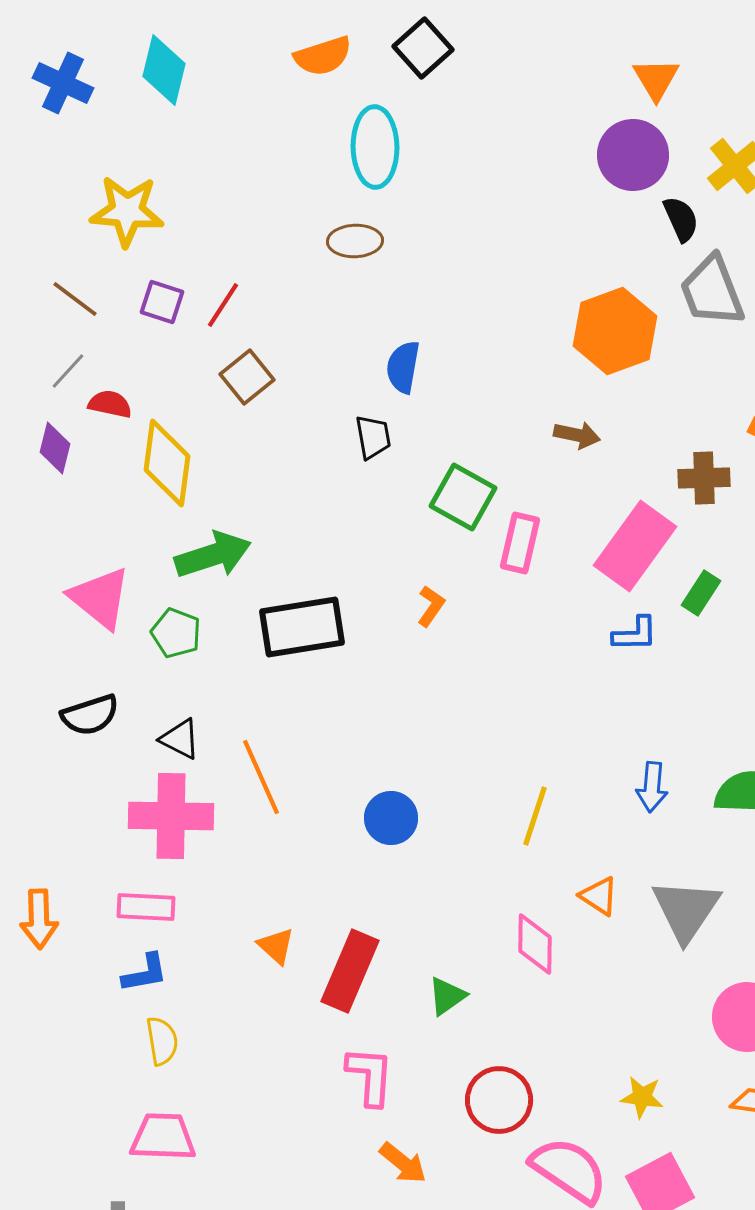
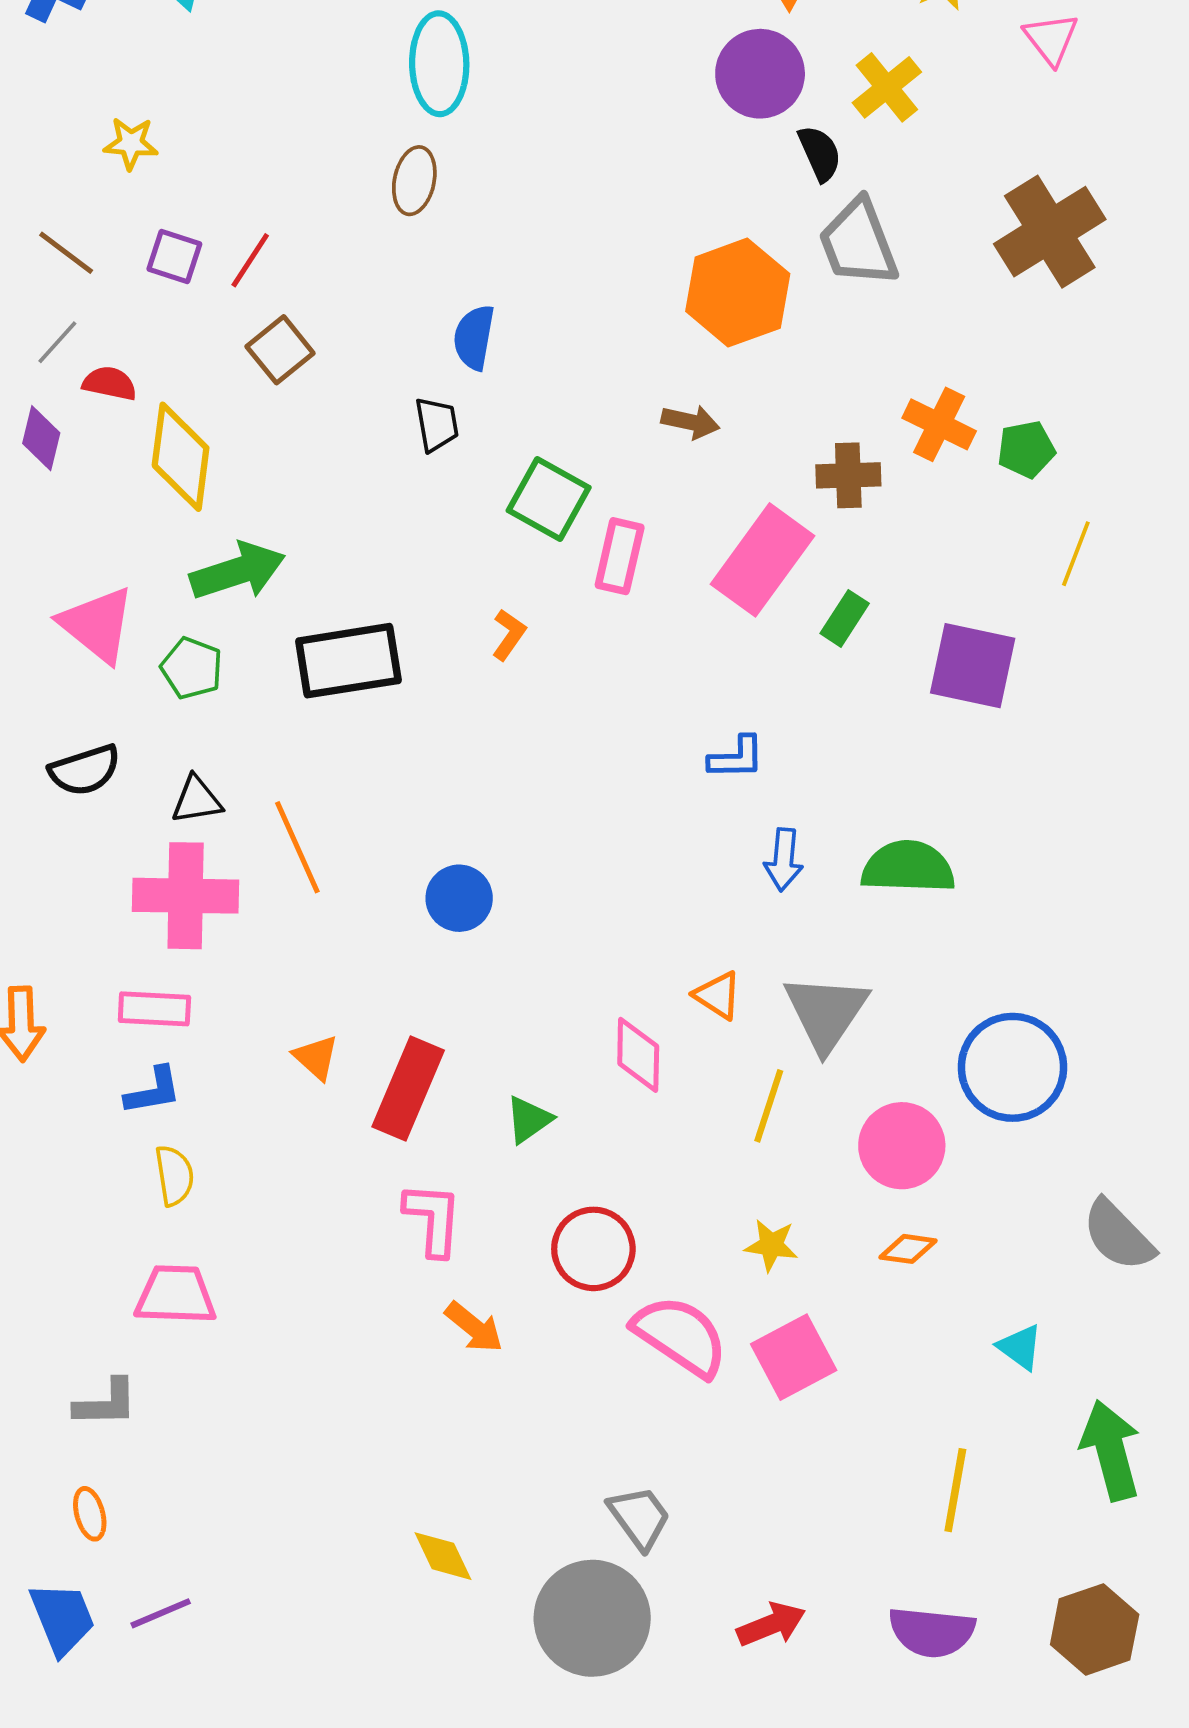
yellow star: (127, 211) -> (131, 143), size x0.6
brown ellipse: (355, 241) -> (414, 181), turned -76
blue L-shape: (635, 634) -> (736, 758), moved
black triangle: (180, 739) -> (197, 800), turned -36
yellow line: (535, 816) -> (769, 1106), moved

